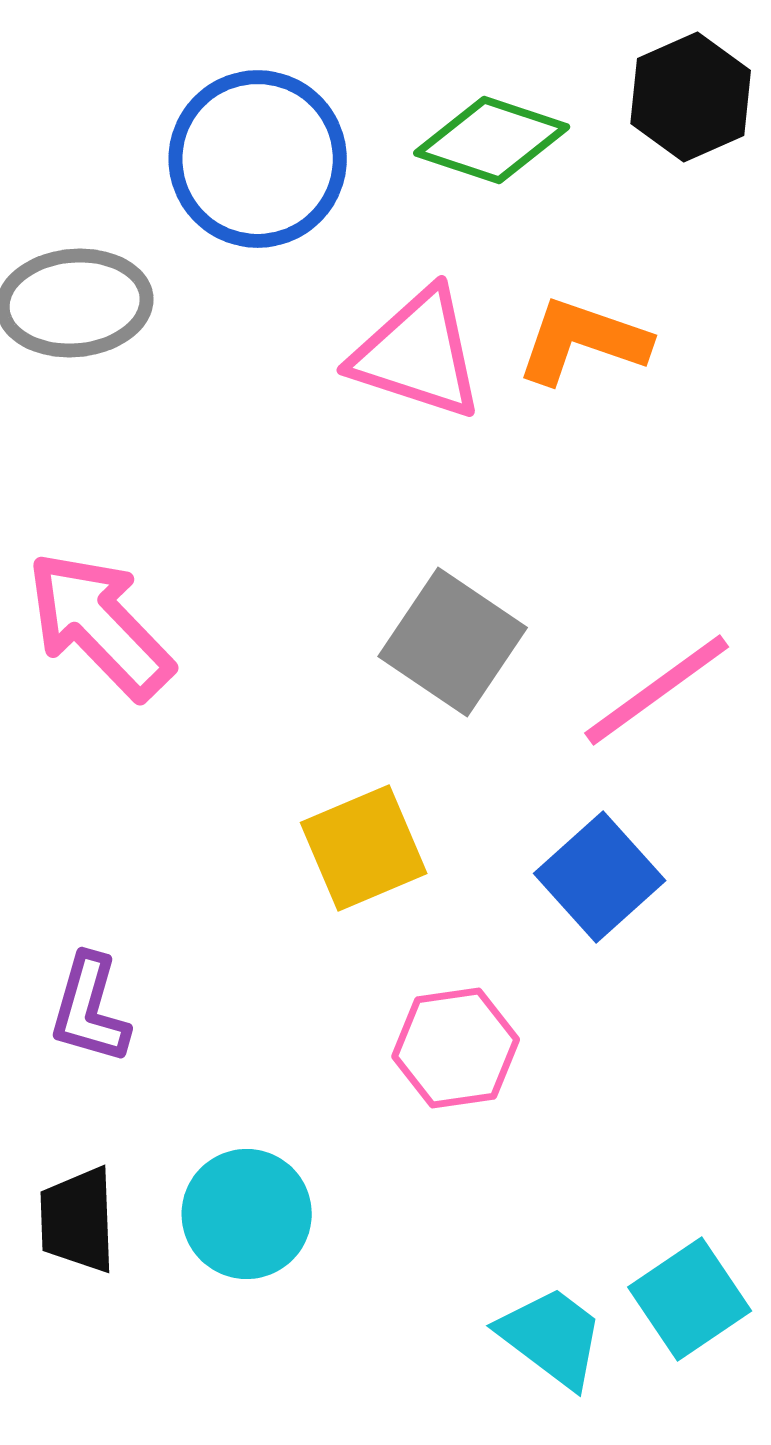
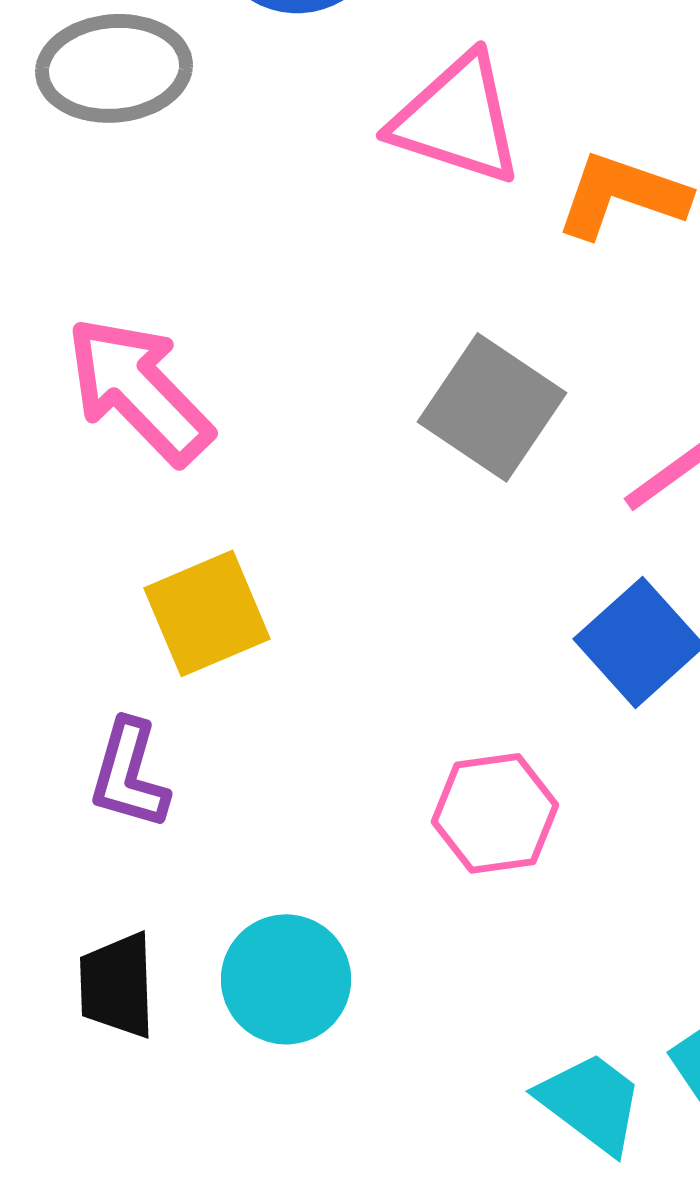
orange L-shape: (583, 341) -> (622, 195), moved
yellow square: (364, 848) -> (207, 613), moved

